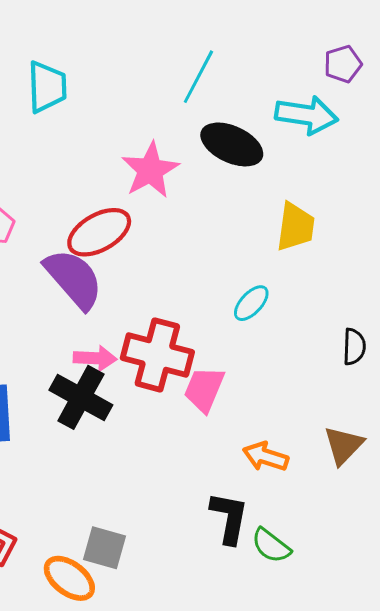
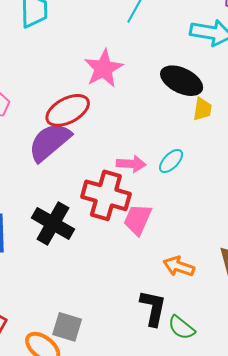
black ellipse: (232, 144) -> (182, 81), moved
yellow trapezoid: (296, 227) -> (202, 109), size x0.7
purple semicircle: (74, 279) -> (50, 142), turned -90
pink arrow: (95, 358) -> (131, 164), moved

